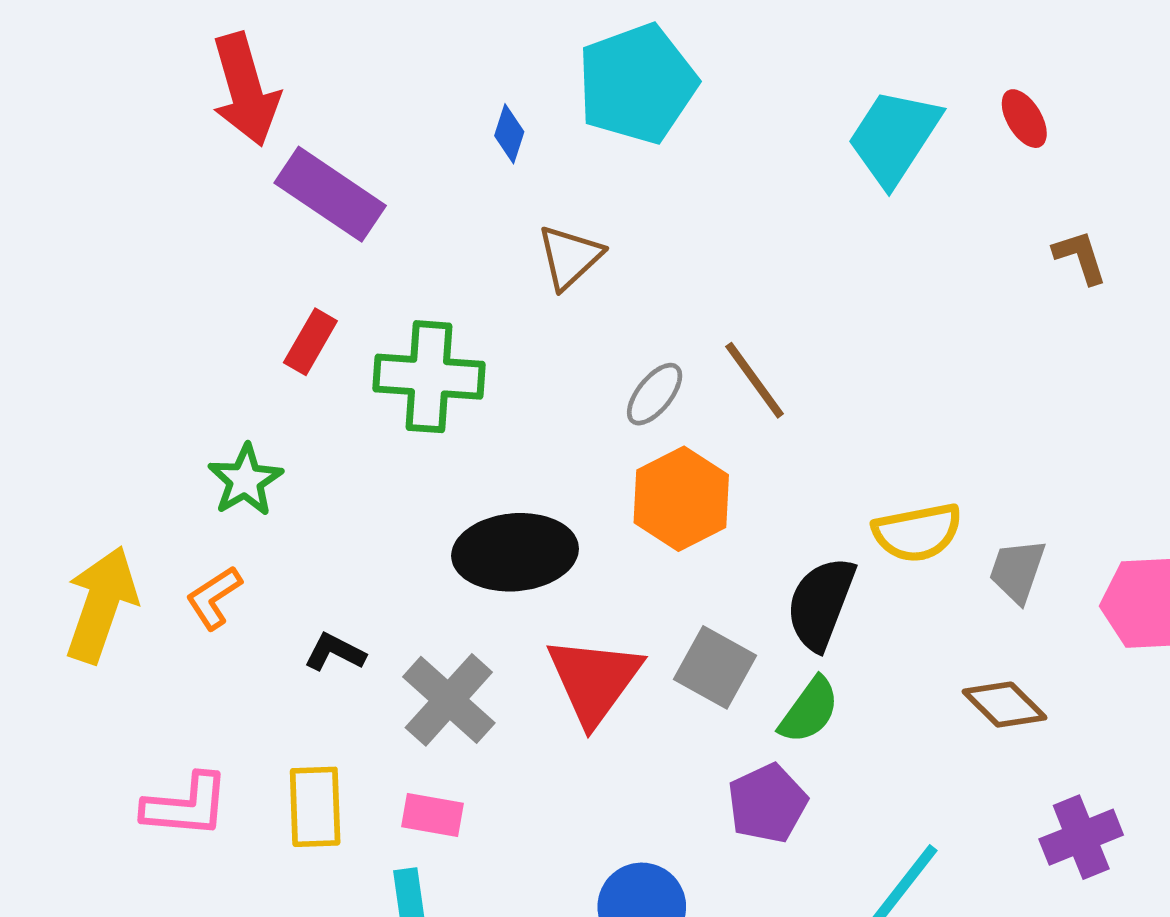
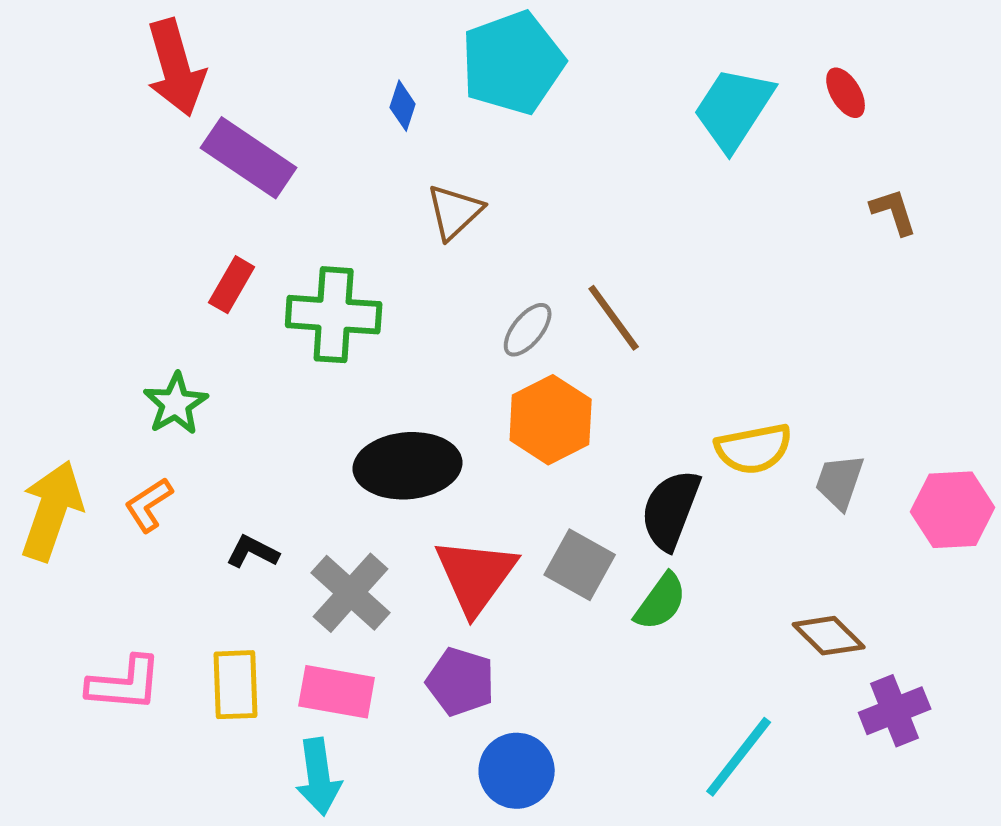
brown diamond: (1004, 705) -> (829, 636), moved
purple pentagon: (767, 803) -> (461, 682), moved, turned -30
pink rectangle: (432, 815) -> (337, 692), size x1.4

